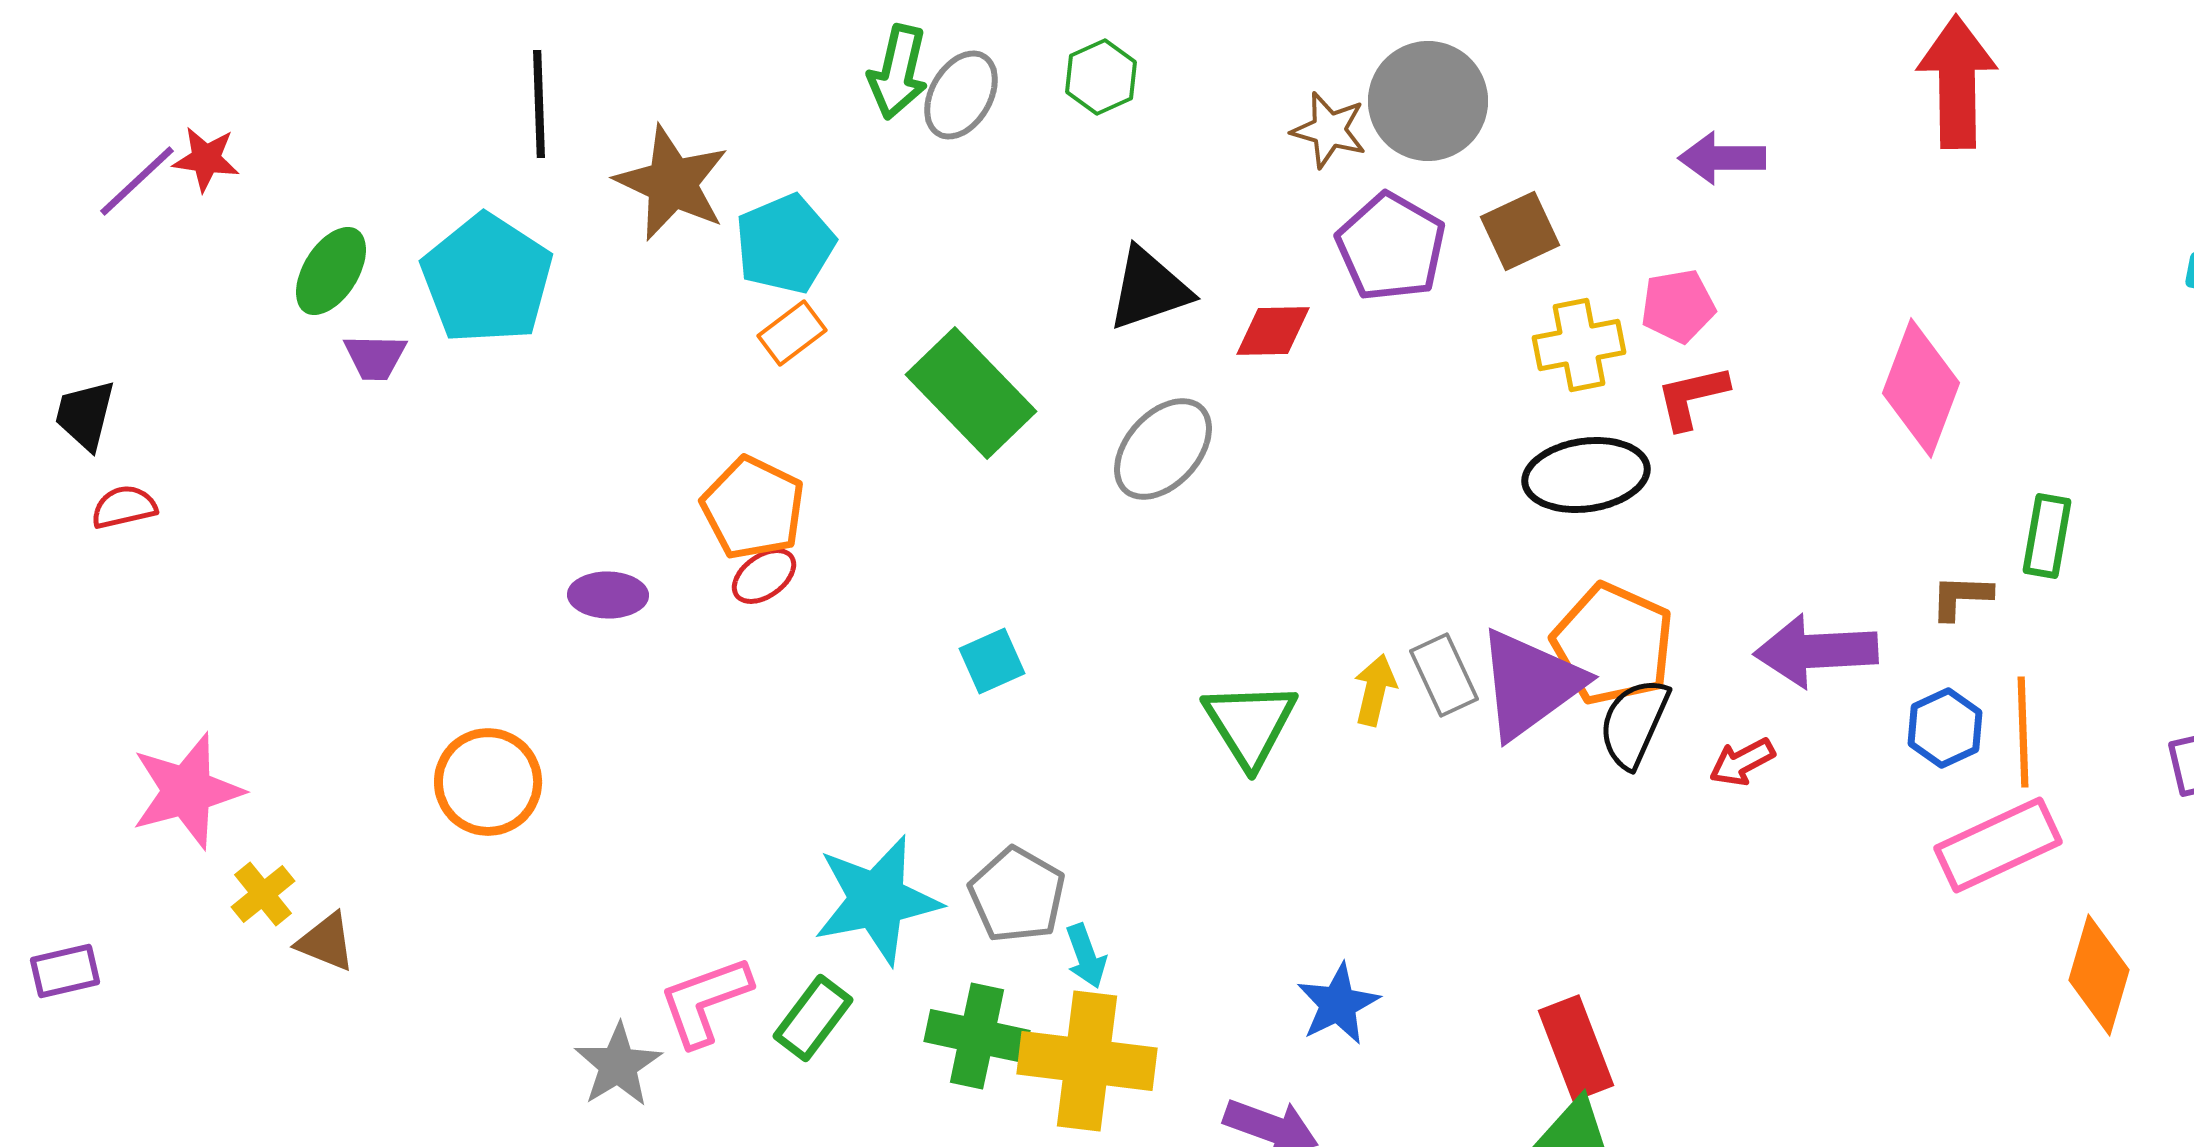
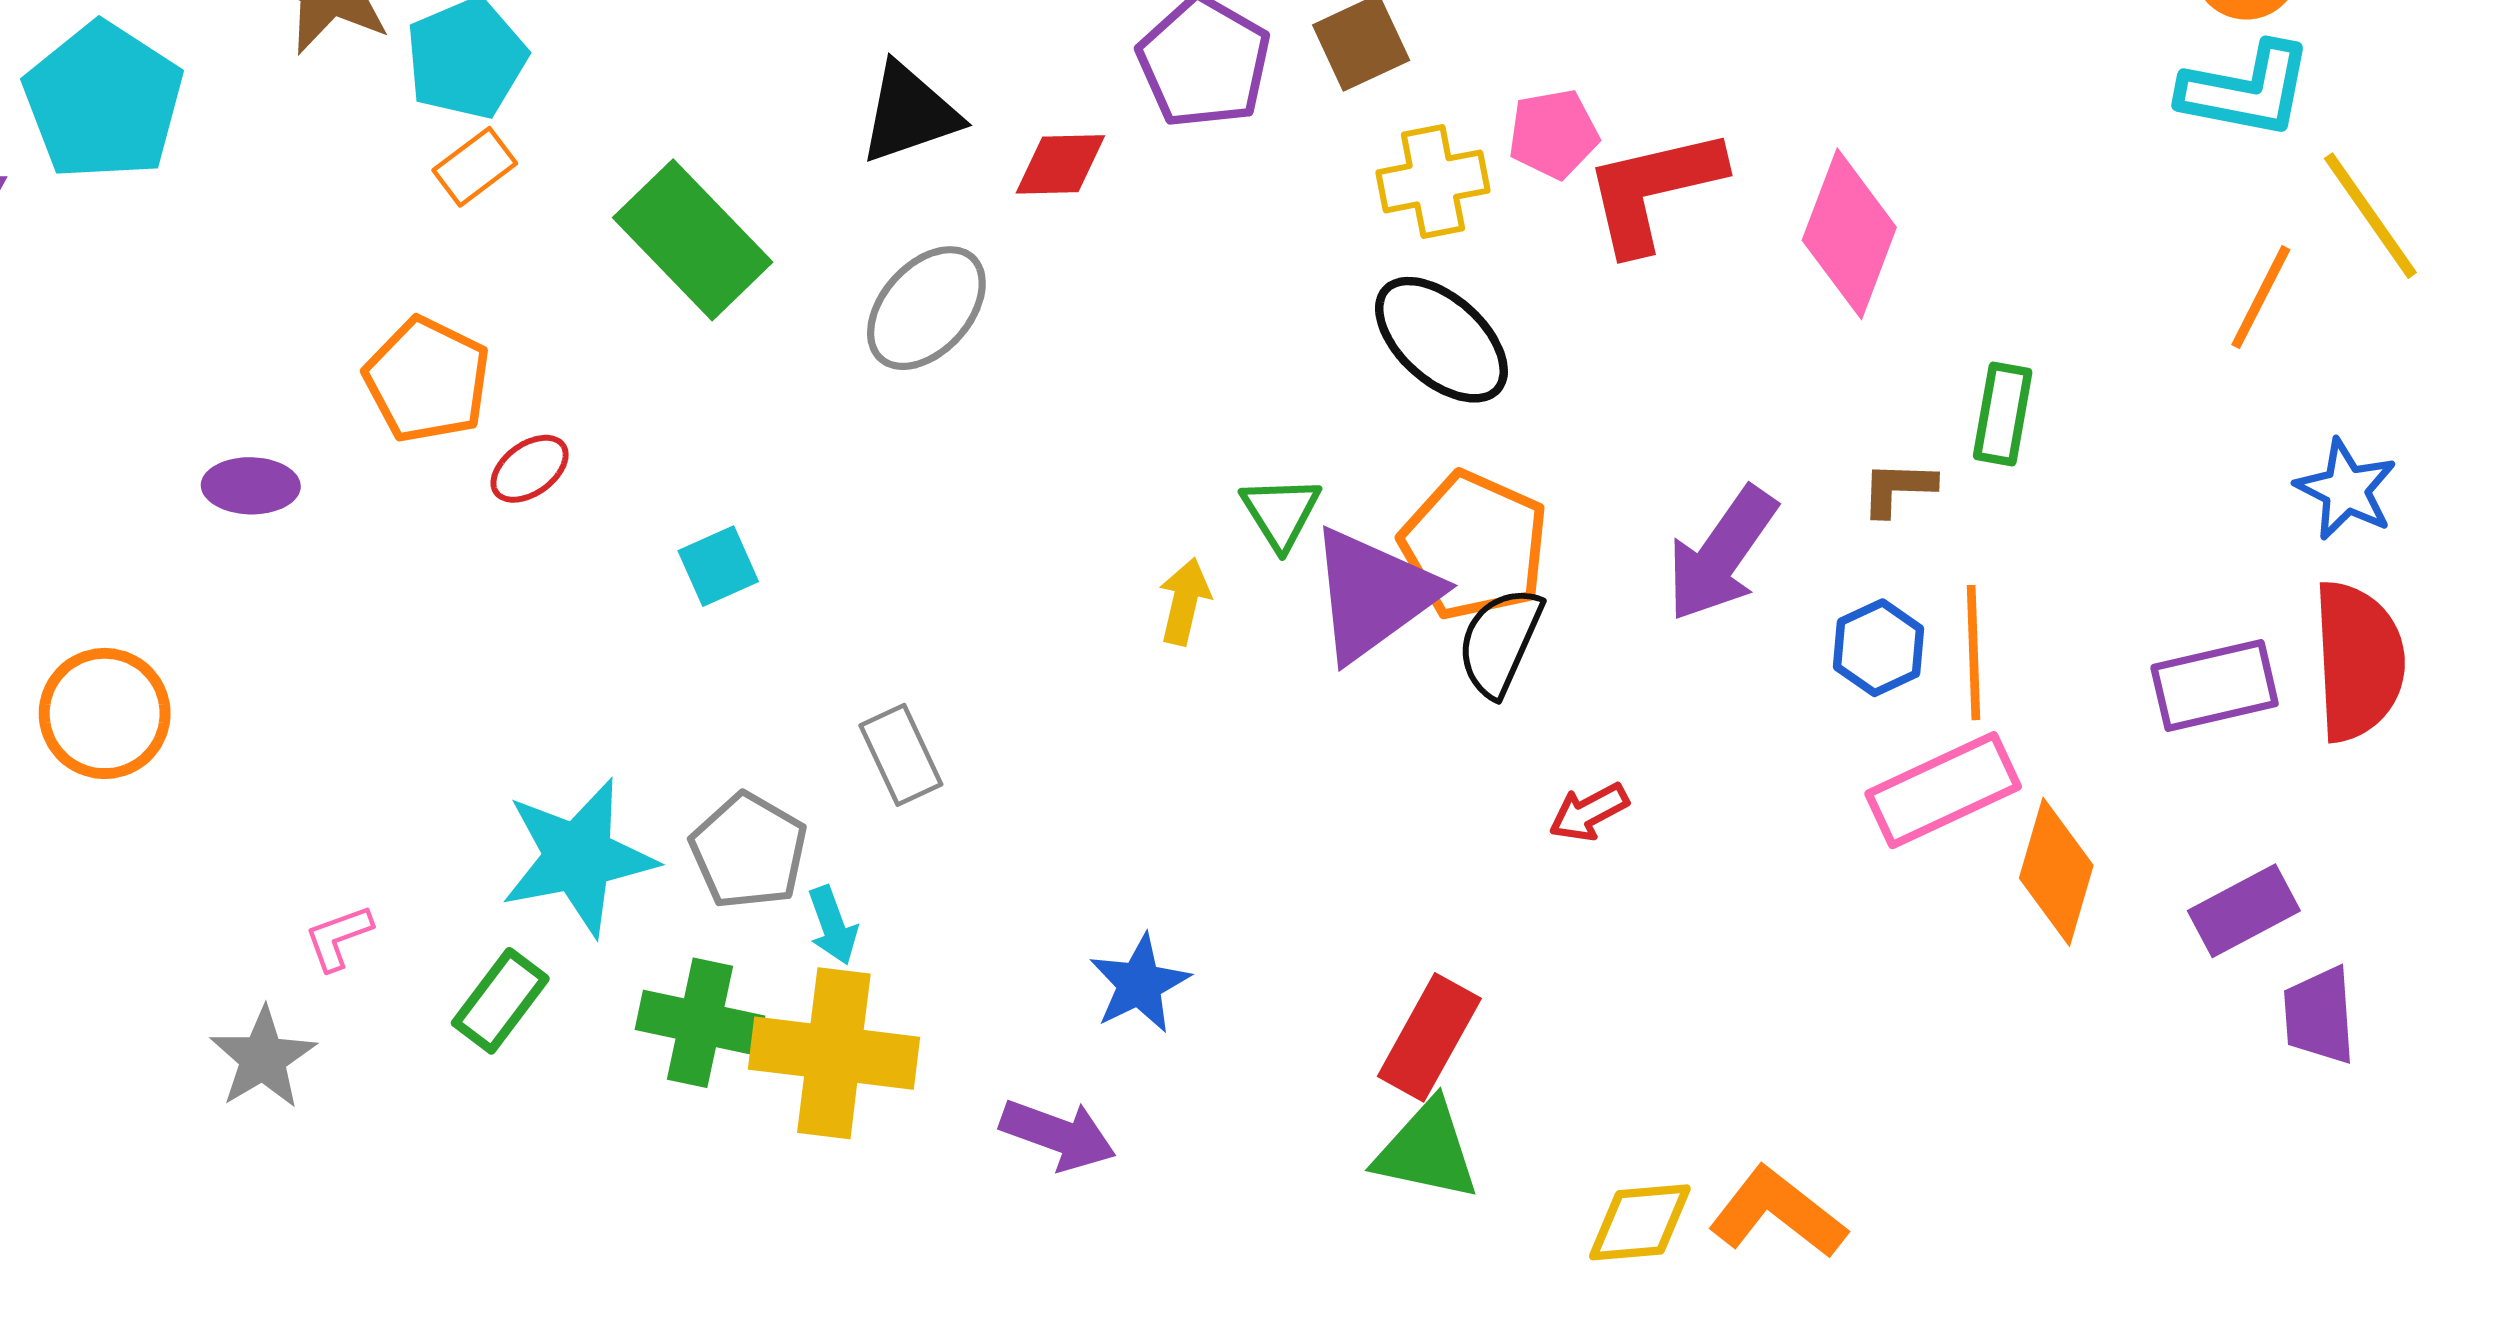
red L-shape: (1692, 397) -> (1653, 190), moved, size x1.6
black ellipse: (1586, 475) -> (1441, 340), turned 50
red ellipse: (764, 576) -> (530, 469), moved
purple arrow: (1816, 651) -> (1721, 554), turned -52
gray rectangle: (1444, 675) -> (901, 755), moved
green triangle: (1250, 724) -> (1281, 513), moved, size x0.7
red arrow: (1742, 762) -> (1589, 812), moved
orange diamond: (2099, 975) -> (2056, 872), moved
pink L-shape: (705, 1001) -> (338, 938), moved, size x0.6
red rectangle: (1576, 1048) -> (1429, 1037), turned 50

